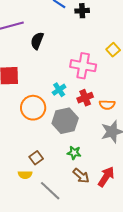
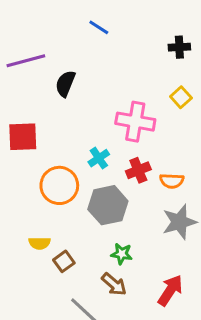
black cross: (82, 11) -> (179, 47), moved
yellow semicircle: (25, 175) -> (40, 243), moved
brown arrow: (81, 176) -> (114, 284), moved

